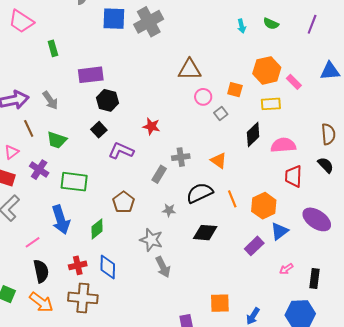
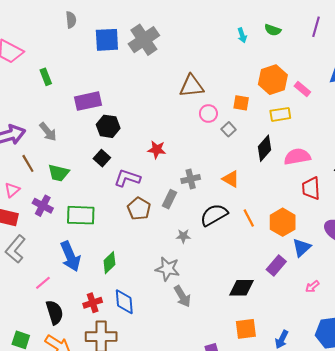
brown pentagon: (124, 202) -> (139, 209), moved
black diamond: (205, 233) -> (241, 288), moved

